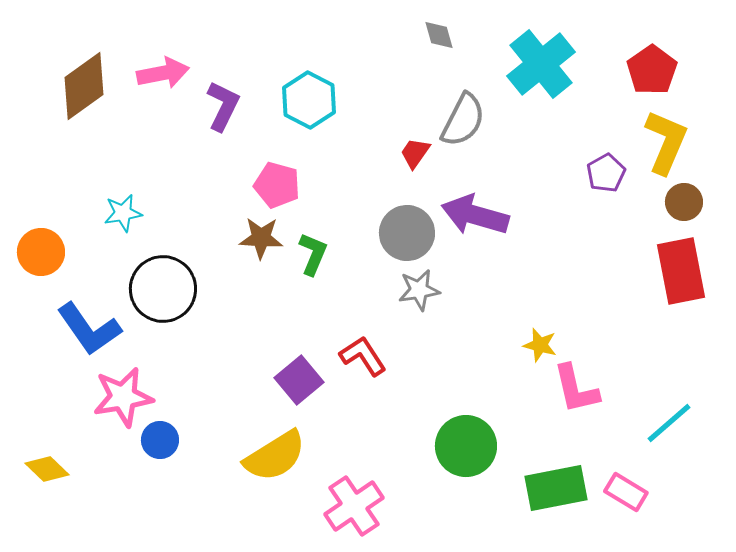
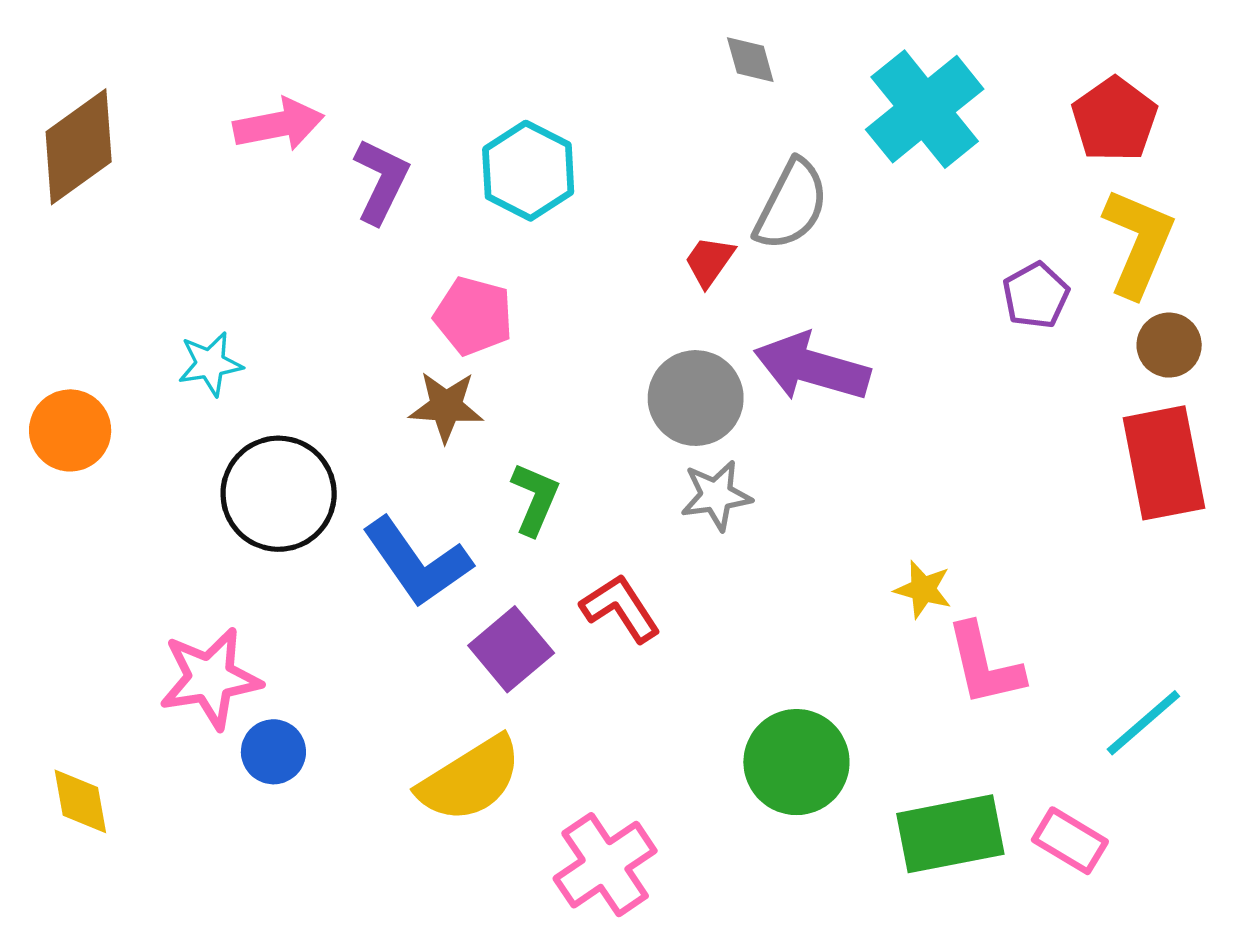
brown diamond: (84, 86) -> (79, 147), moved
green L-shape: (313, 254) -> (535, 499), moved
blue L-shape: (89, 329) -> (417, 562), moved
yellow diamond: (47, 469) -> (80, 801), turned 36

